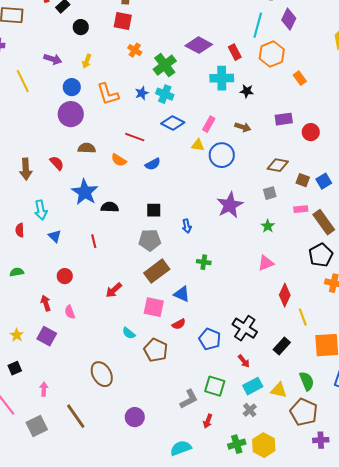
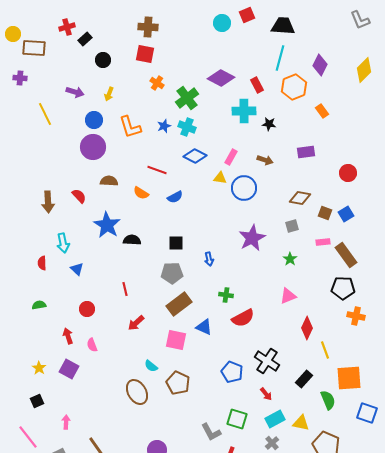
purple diamond: (289, 19) -> (320, 65), moved
red circle: (311, 132) -> (348, 173), moved
red line: (94, 241) -> (125, 289), moved
black pentagon: (321, 255) -> (343, 288), turned 30
red semicircle: (179, 324) -> (243, 318), moved, size x1.6
brown ellipse: (102, 374) -> (137, 392), moved
green semicircle: (307, 381) -> (328, 400), moved
gray L-shape: (189, 399) -> (211, 432), turned 90

